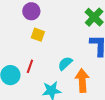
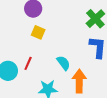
cyan semicircle: (65, 63) -> (63, 63), turned 91

